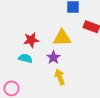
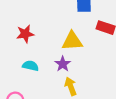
red star: (31, 40) -> (25, 34), moved

